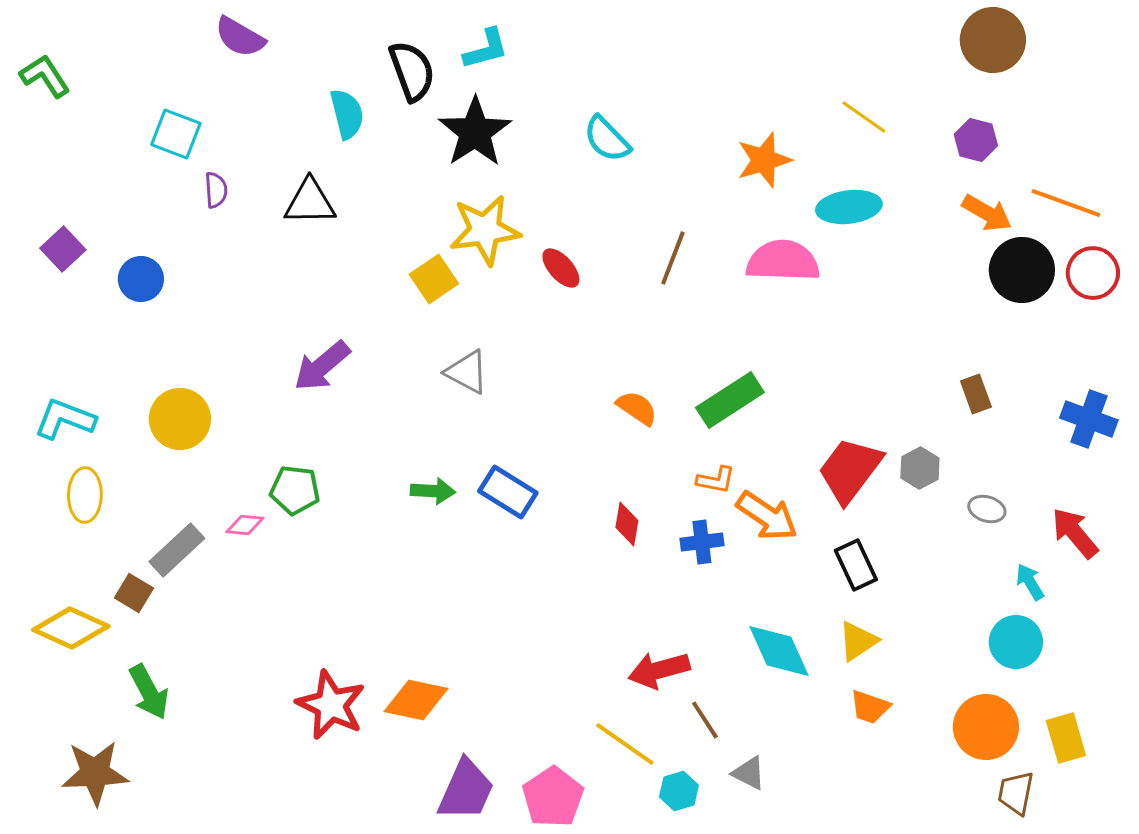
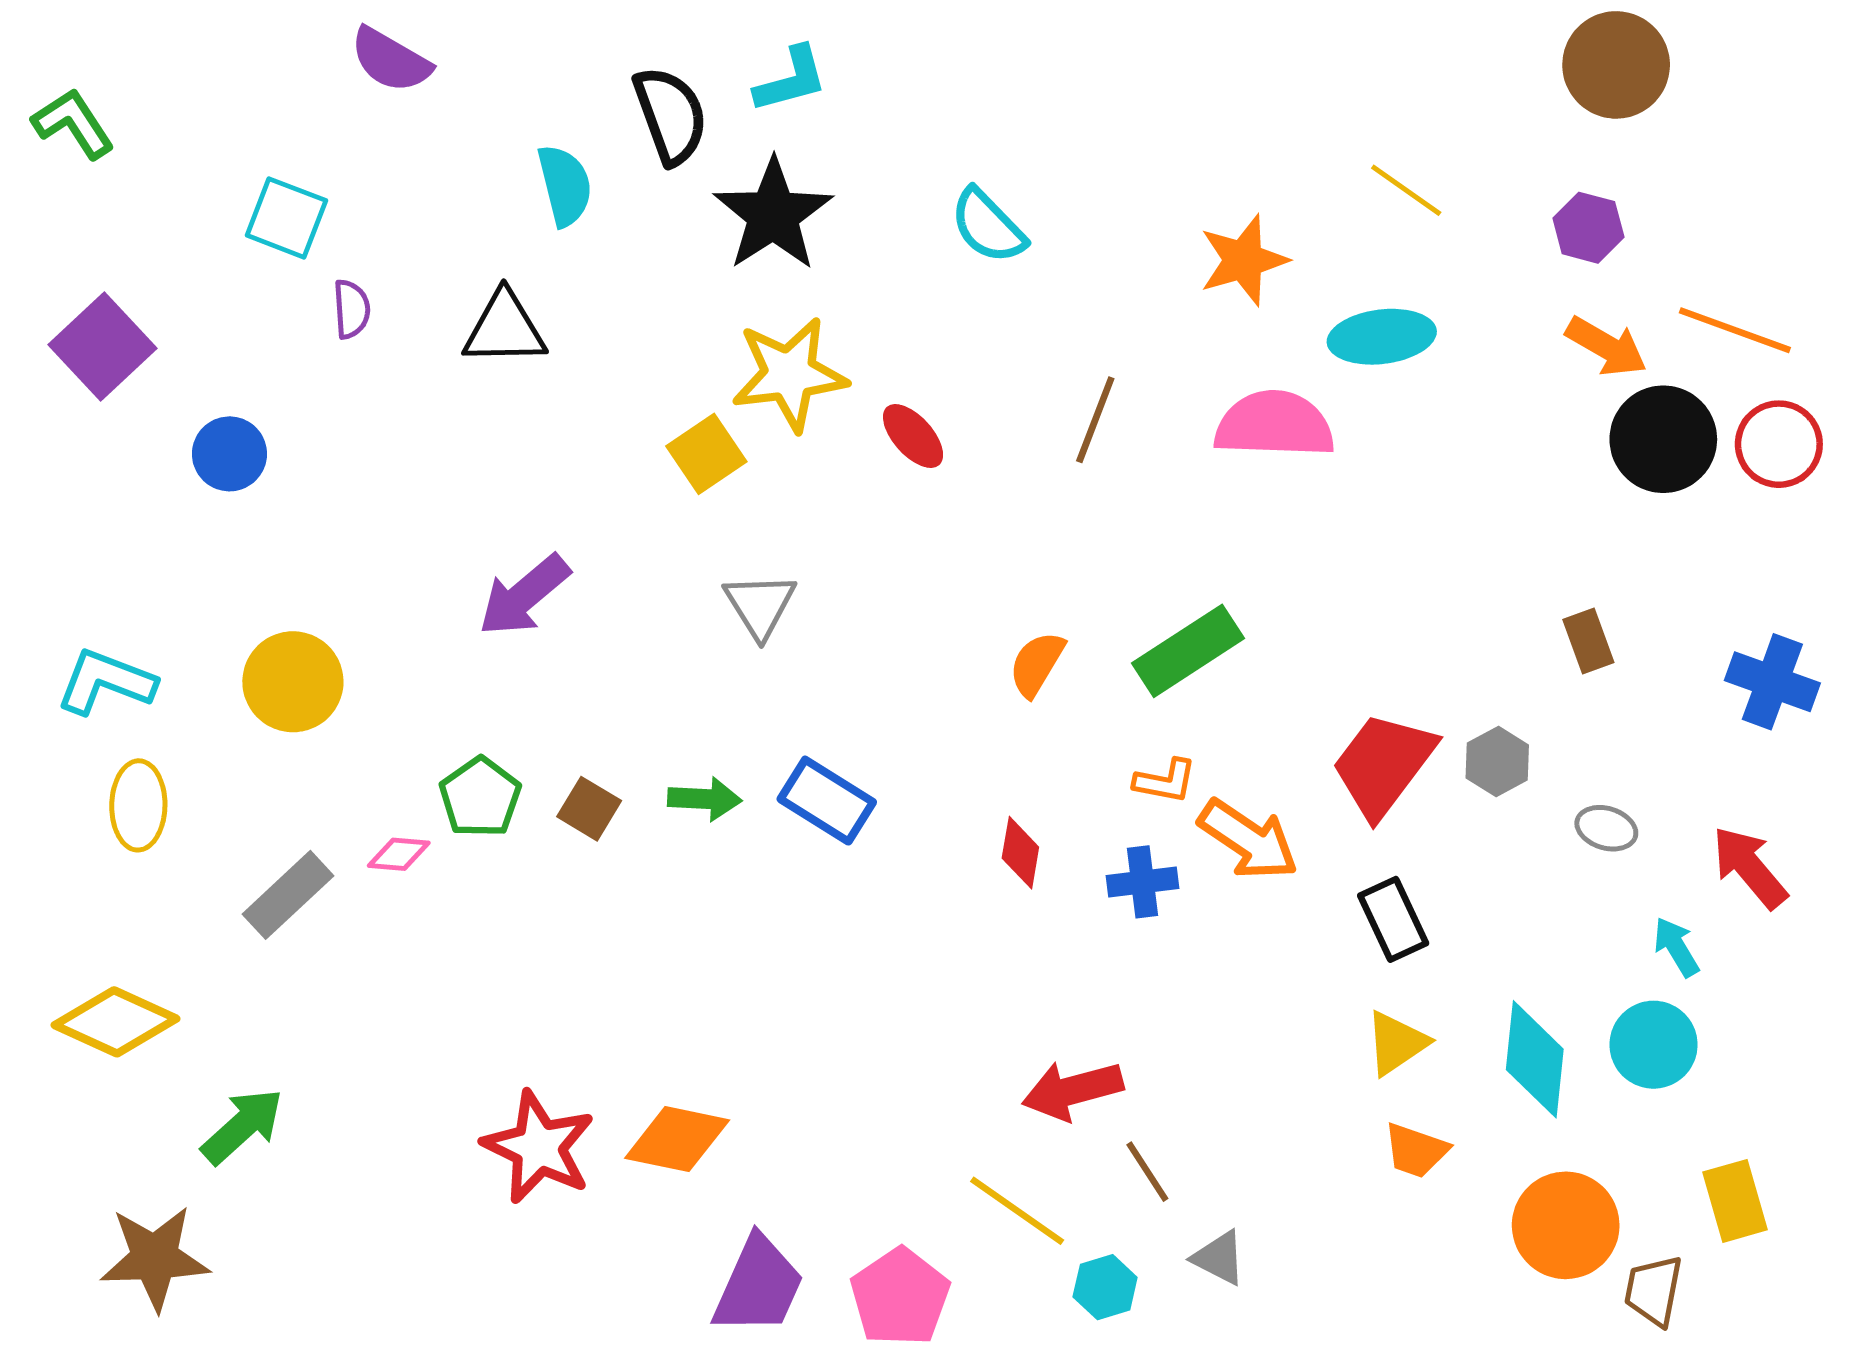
purple square: (63, 249) -> (103, 346), moved, size x1.4
gray triangle: (467, 372) -> (760, 605), turned 30
orange semicircle: (637, 408) -> (1037, 664), turned -93
green pentagon: (295, 490) -> (480, 797), turned 30
brown square: (134, 593) -> (589, 809), moved
cyan diamond: (779, 651) -> (1535, 1059), moved, turned 30
green arrow: (149, 692) -> (242, 1126), turned -104
orange circle: (986, 727) -> (1566, 1225), moved

